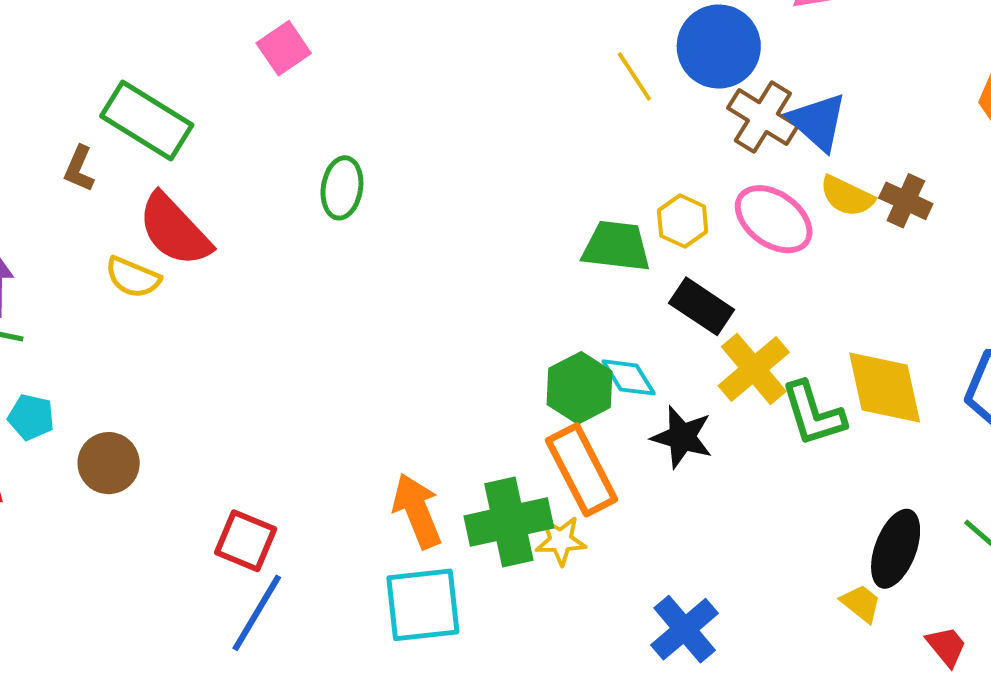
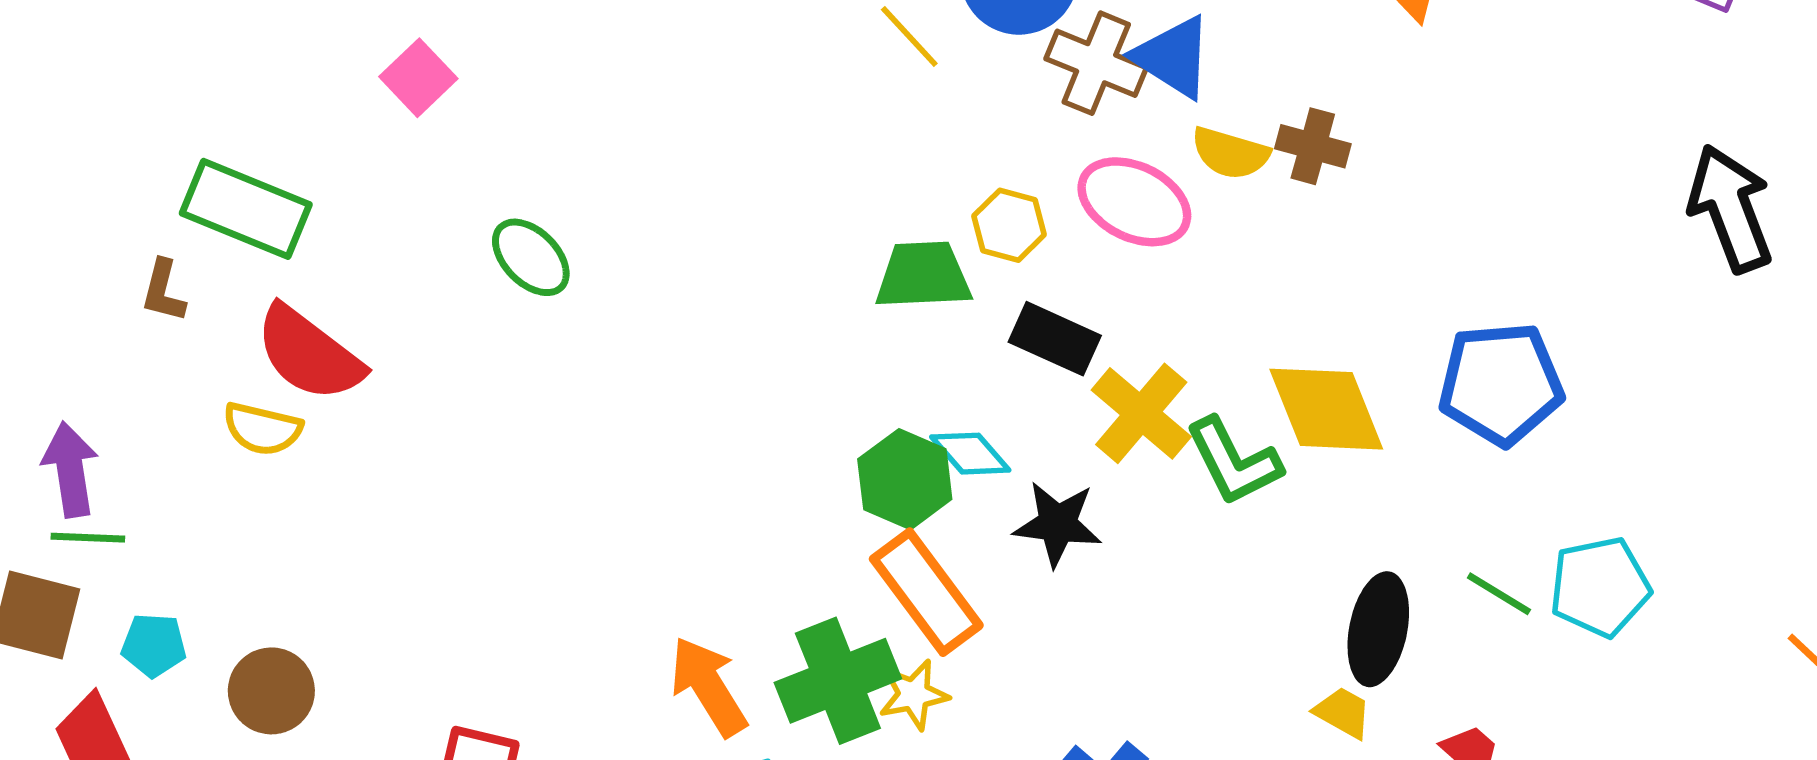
green ellipse: (342, 188) -> (531, 257), turned -44

